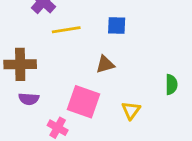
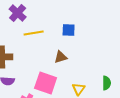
green semicircle: (171, 84) -> (107, 83), moved

